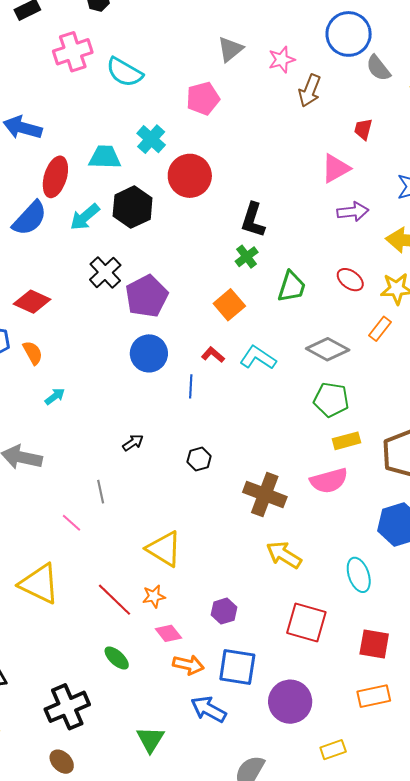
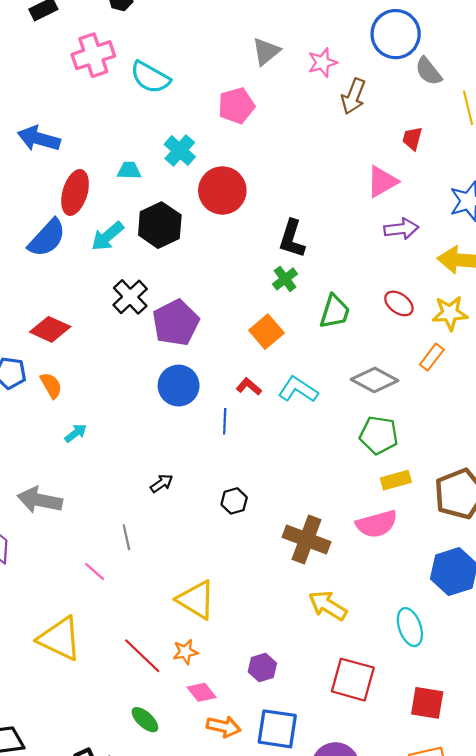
cyan trapezoid: (105, 157) -> (129, 170), size x0.7

